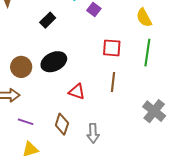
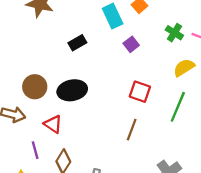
yellow semicircle: (144, 18) -> (184, 68), turned 72
red triangle: (77, 92) -> (53, 124), moved
purple line: (26, 122) -> (35, 150), moved, turned 42

